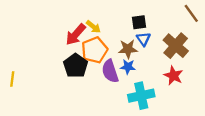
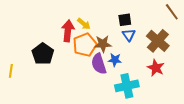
red arrow: (76, 34) -> (68, 31), turned 145
brown star: (128, 49) -> (103, 44), moved
black pentagon: (76, 66) -> (43, 54), moved

